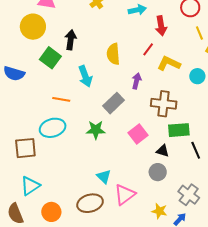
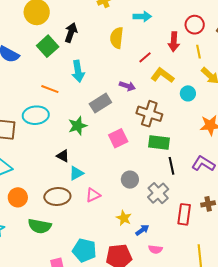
red arrow: (161, 26) -> (174, 42), moved
yellow semicircle: (113, 54) -> (117, 38), moved
purple arrow: (137, 81) -> (127, 86), turned 84
green star: (96, 130) -> (78, 126), turned -30
black triangle: (163, 151) -> (63, 156), moved
cyan triangle: (104, 177) -> (76, 173), turned 35
pink triangle: (125, 195) -> (93, 195), size x0.7
gray cross: (189, 195) -> (158, 193), moved

